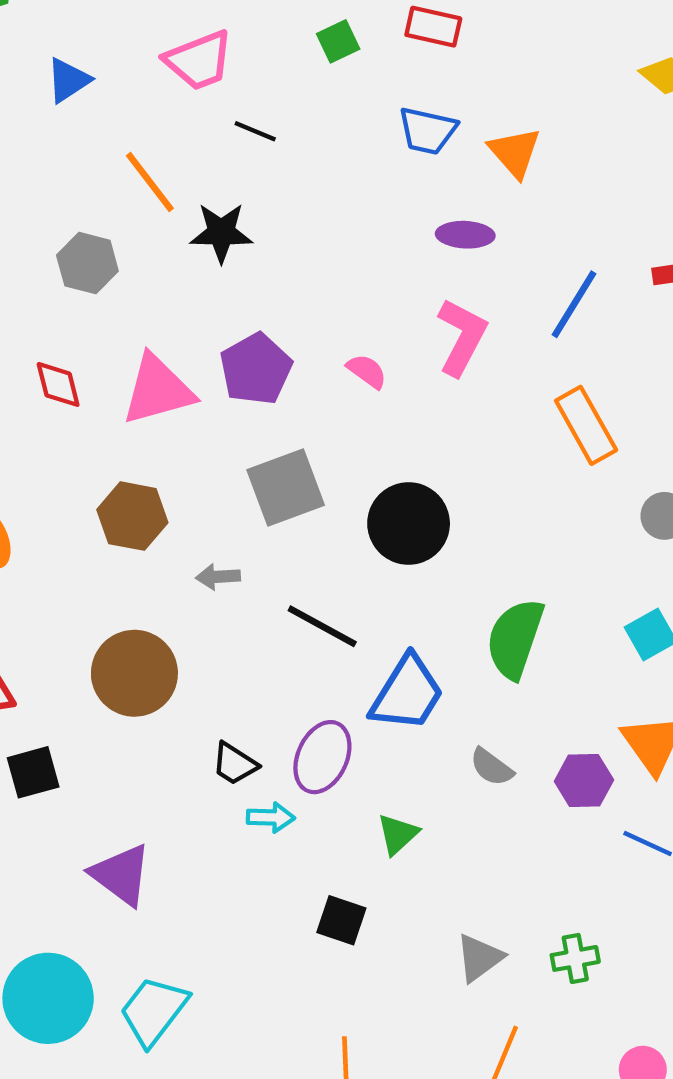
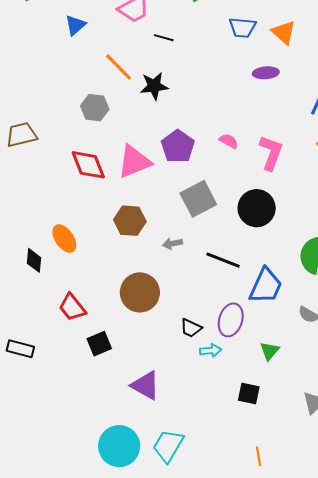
pink L-shape: (462, 337) -> (271, 153), moved
red diamond: (58, 384) -> (88, 165), size x1.5

